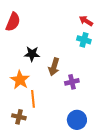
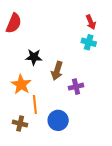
red arrow: (86, 21) -> (91, 22), turned -144
blue circle: (77, 120) -> (58, 120), moved

